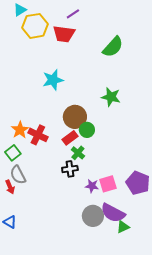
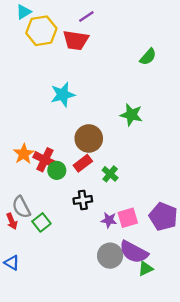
green semicircle: (113, 47) -> (148, 57), moved, size x0.7
green circle: (87, 130) -> (57, 170), moved
green square: (13, 153) -> (41, 222), moved
green cross: (78, 153) -> (110, 174), moved

